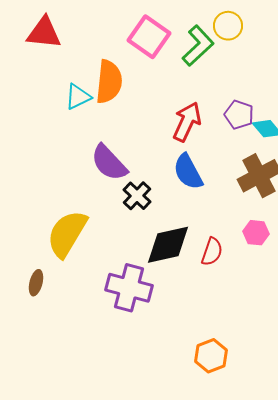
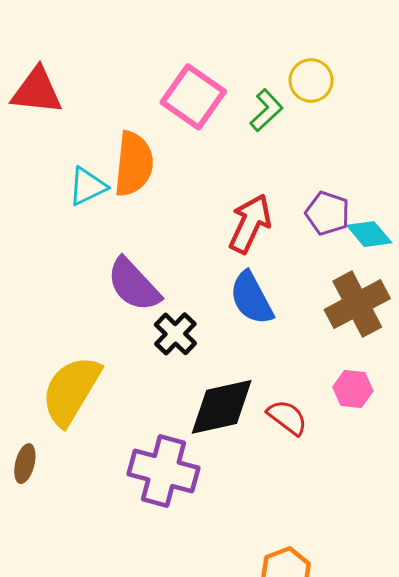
green L-shape: (198, 46) -> (266, 110), size x0.7
red semicircle: (212, 252) -> (287, 417), turned -72

